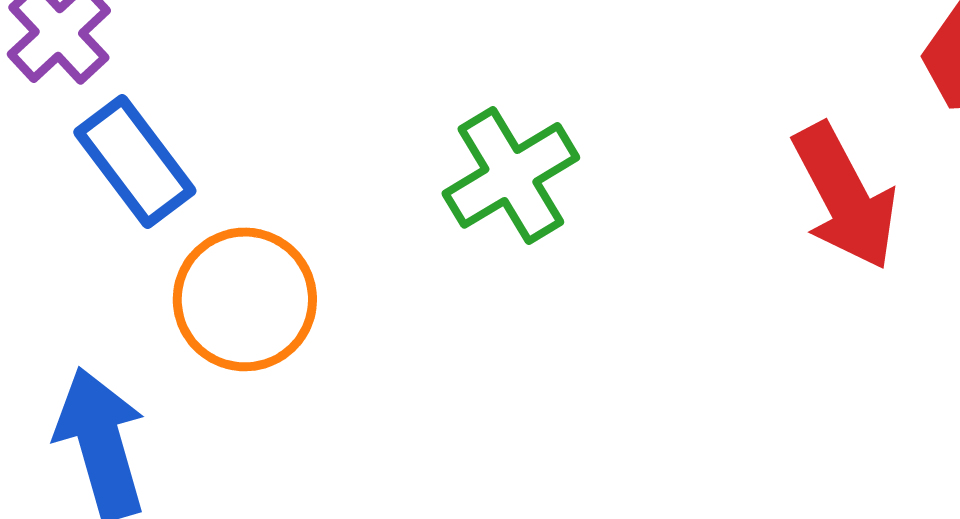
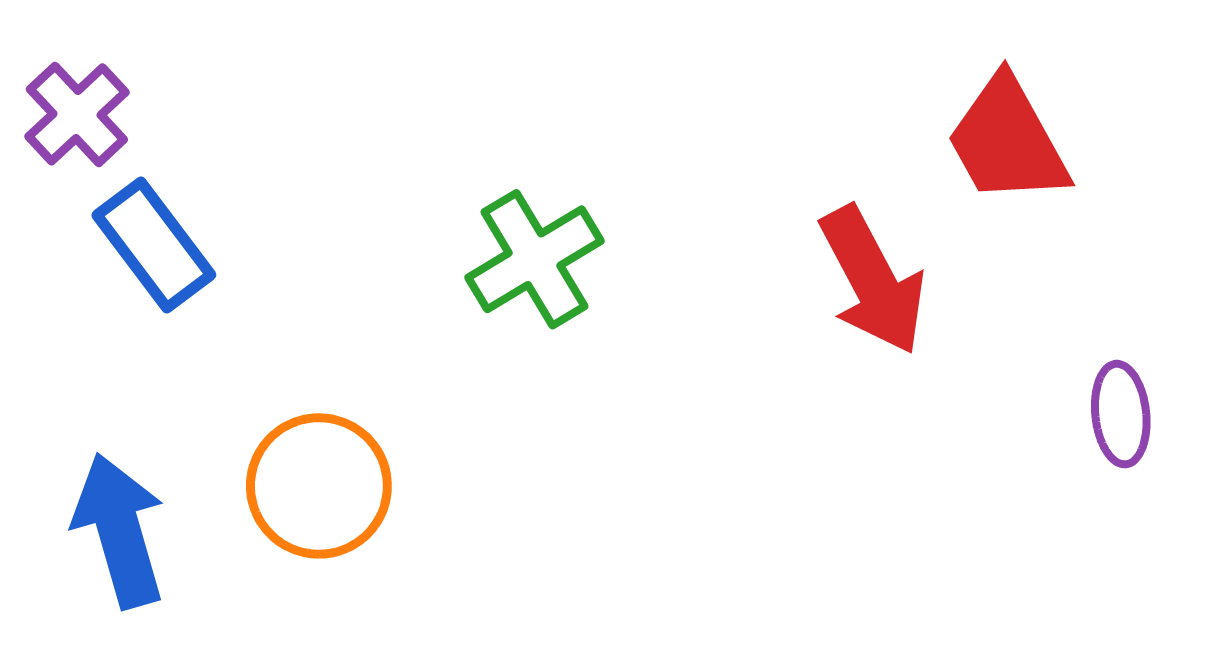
orange circle: (245, 299) -> (319, 486), moved

